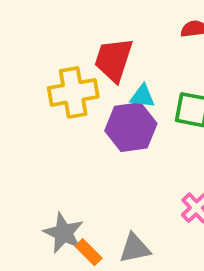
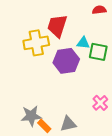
cyan triangle: (142, 96) -> (83, 43), moved
gray star: (64, 233) -> (31, 116), turned -30

